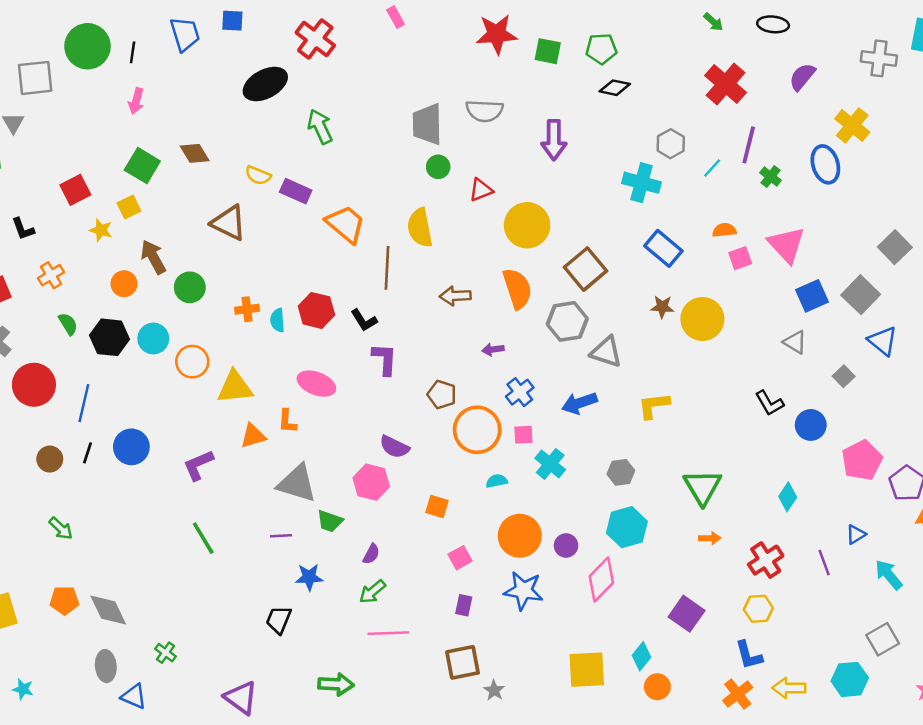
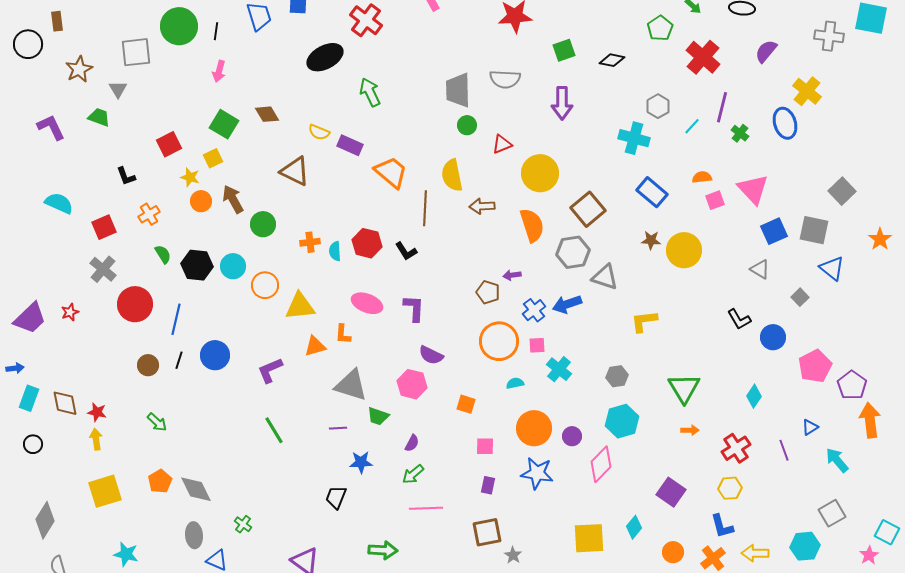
green pentagon: (601, 49) -> (660, 28), moved, turned -30
green square: (548, 51) -> (564, 50), moved, turned -30
orange circle: (124, 284) -> (201, 201), moved
gray square: (861, 295) -> (814, 230), turned -32
brown arrow: (455, 296) -> (482, 206), moved
purple L-shape: (385, 359) -> (414, 308), moved
brown pentagon: (442, 394) -> (488, 292), moved
blue arrow: (579, 403) -> (567, 304), moved
pink square: (460, 558) -> (485, 446), turned 30
orange pentagon: (64, 600) -> (160, 481), turned -30
orange circle: (657, 687) -> (673, 552), moved
cyan star: (23, 689) -> (126, 554), size x1.4

